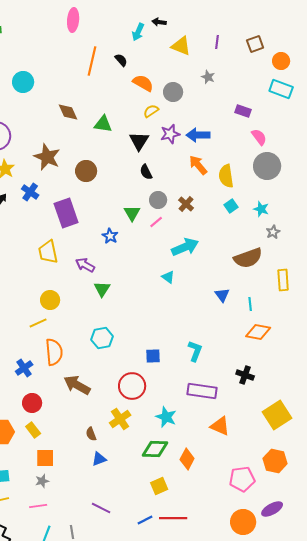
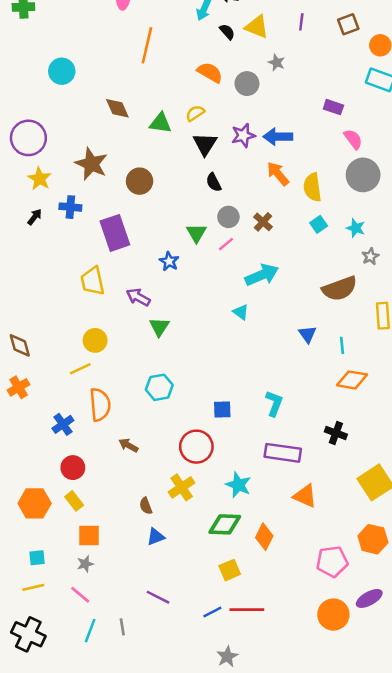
black semicircle: (121, 60) -> (227, 32), moved
gray star: (208, 77) -> (277, 63), moved
yellow semicircle: (151, 111) -> (195, 113), moved
blue cross: (30, 192) -> (70, 207), turned -30
brown arrow: (77, 385) -> (128, 445), size x0.6
pink line: (38, 506) -> (80, 595), turned 48

